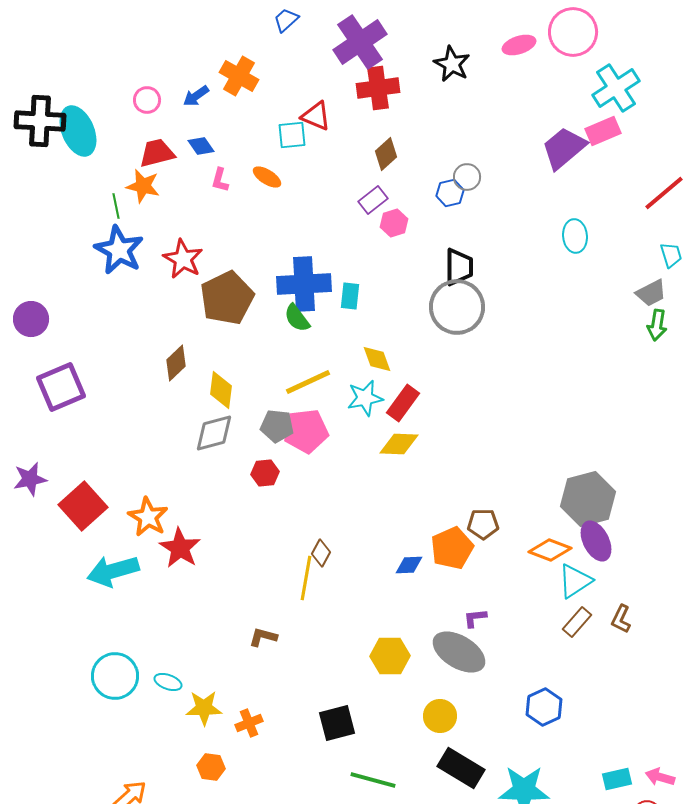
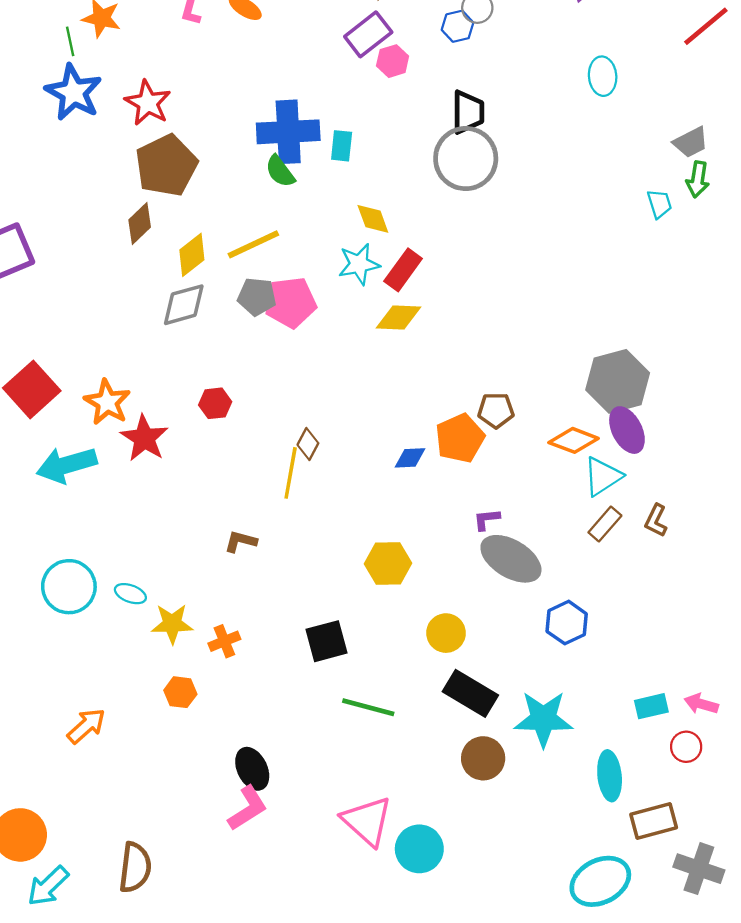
purple rectangle: (373, 200) -> (368, 34), size x1.4
cyan trapezoid: (671, 255) -> (659, 204), moved
brown pentagon: (227, 298) -> (166, 165), moved
yellow line: (308, 382) -> (253, 244), moved
yellow diamond: (221, 390) -> (192, 255), turned 45
red hexagon: (265, 473) -> (215, 403), moved
gray ellipse: (459, 652) -> (511, 559), moved

